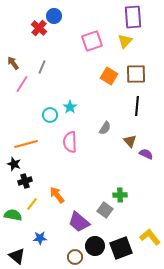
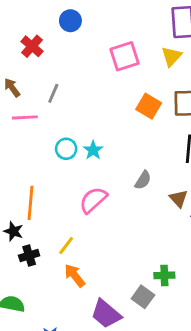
red cross: (39, 28) -> (32, 46), moved
pink line: (22, 84) -> (25, 117), turned 54
cyan circle: (50, 115) -> (66, 149), moved
pink semicircle: (70, 142) -> (93, 200), turned 50
orange line: (26, 144) -> (31, 203), turned -70
yellow line: (32, 204) -> (66, 246), moved

